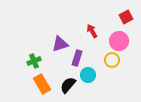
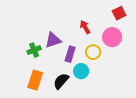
yellow circle: (112, 60) -> (93, 52), moved
green cross: (34, 61) -> (34, 50), moved
orange rectangle: (42, 84) -> (35, 80), turned 48

